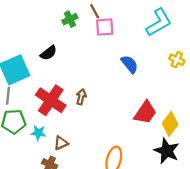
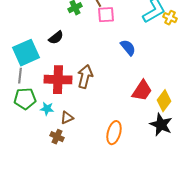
yellow cross: (177, 60) -> (170, 18), moved
brown arrow: (81, 97) -> (85, 77), size x1.6
red cross: (51, 100) -> (58, 80), turned -32

